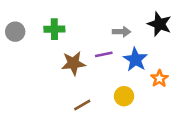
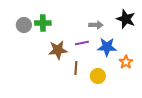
gray circle: (15, 32) -> (24, 25), moved
blue star: (135, 59) -> (107, 47), turned -30
brown line: (82, 105) -> (76, 68), moved, turned -56

